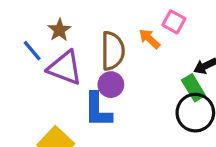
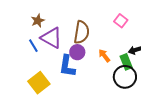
brown star: (59, 30) -> (38, 21), moved
orange arrow: (149, 39) -> (104, 56), moved
blue line: (32, 51) -> (33, 46), moved

